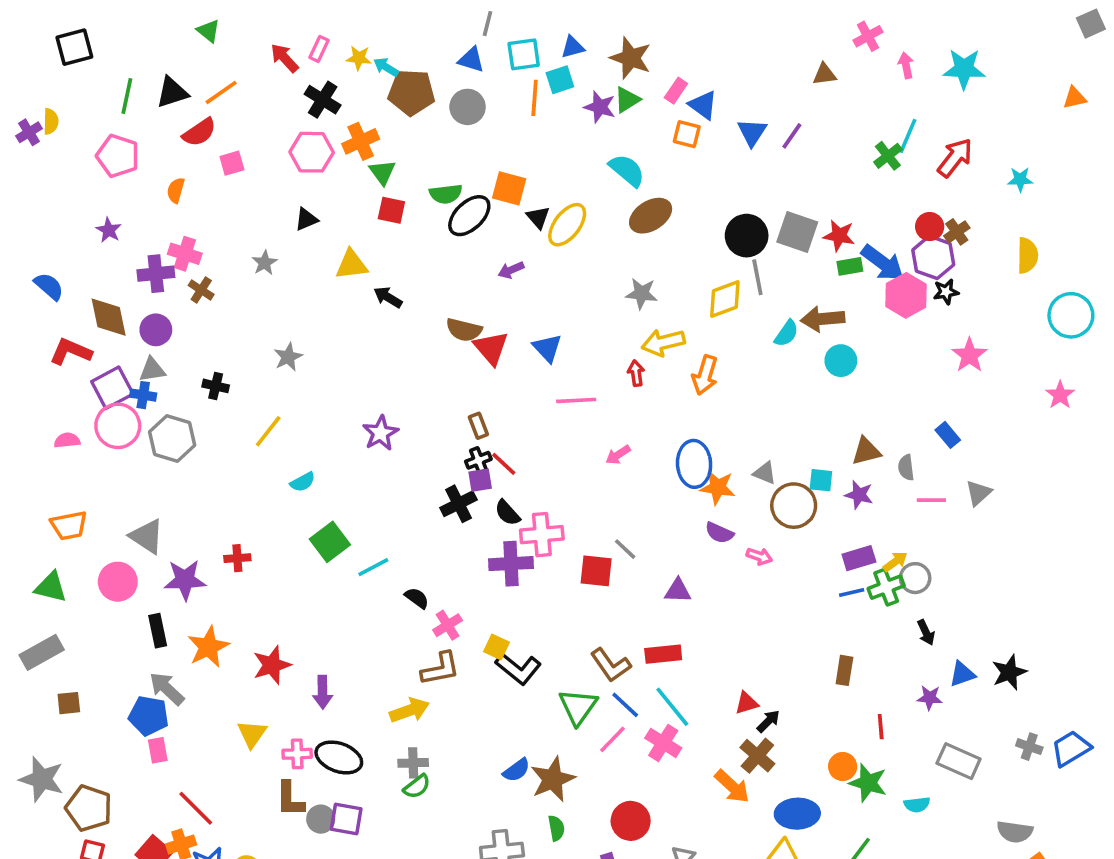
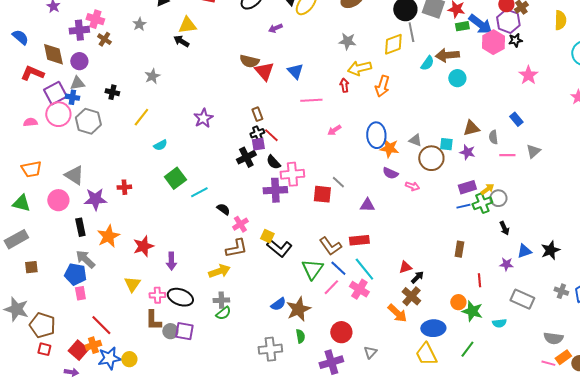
black arrow: (388, 297) -> (181, 41), moved

